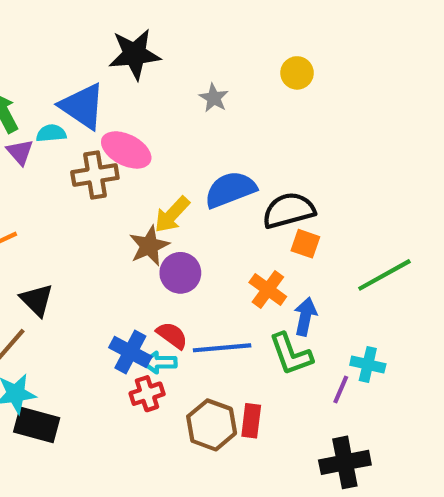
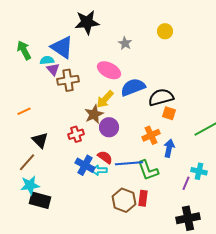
pink ellipse: (126, 150) -> (109, 70), moved
purple triangle: (20, 152) -> (53, 69), moved
orange cross: (268, 290) -> (151, 135), turned 30
green L-shape: (291, 354) -> (148, 170), moved
red cross: (147, 394) -> (76, 134), moved

